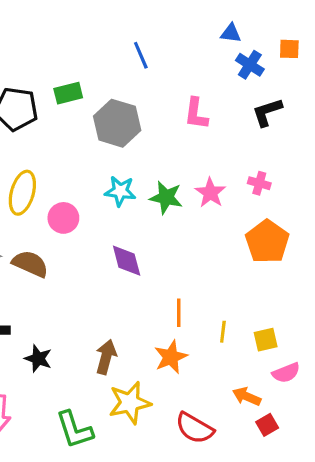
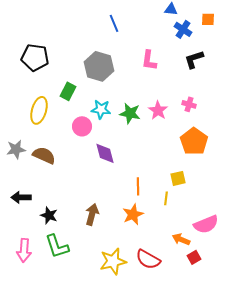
green rectangle: (68, 93) -> (68, 91), moved, turned -48
pink circle: (63, 218) -> (82, 126), moved
yellow square: (266, 340) -> (178, 178), moved
pink semicircle: (286, 373) -> (206, 224), size x1.4
yellow star: (130, 403) -> (113, 261), moved
green L-shape: (74, 430) -> (57, 246), moved

